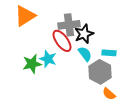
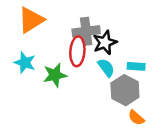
red ellipse: (62, 41) -> (77, 51), turned 40
cyan star: (48, 59) -> (25, 63), moved
green star: (32, 64) -> (55, 75), moved

